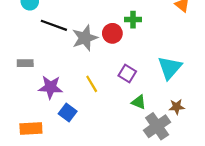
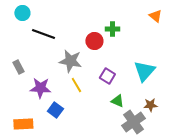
gray star: (85, 38) -> (70, 61), moved, turned 30
gray rectangle: (25, 63) -> (18, 67), turned 64

